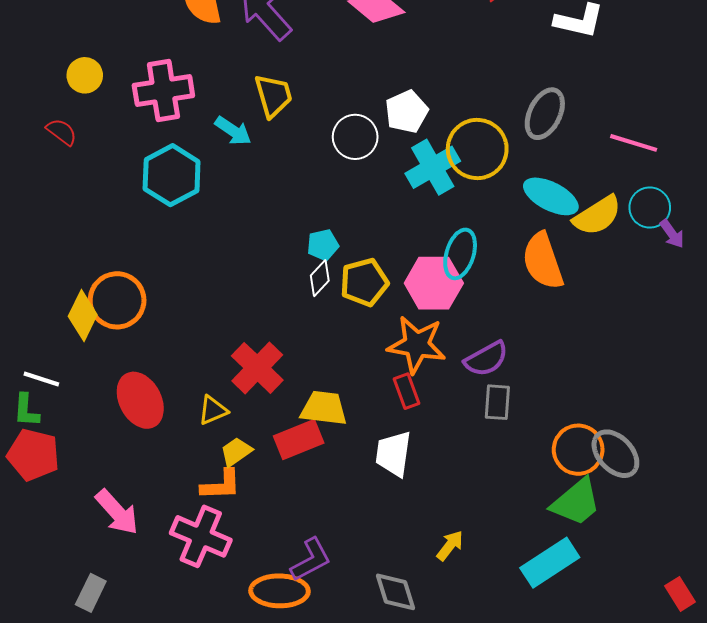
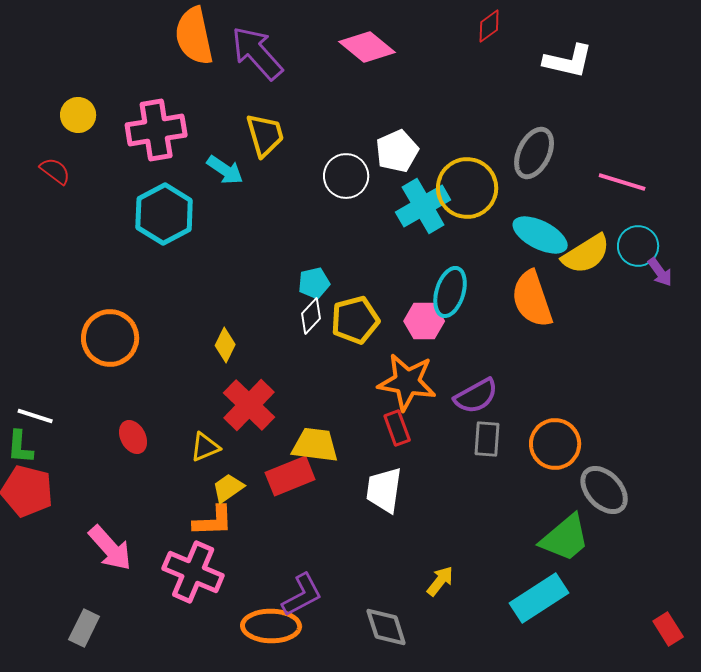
pink hexagon: (434, 283) -> (424, 321), size x0.7
yellow diamond: (83, 315) -> (225, 345), moved, size x0.7
red ellipse: (140, 400) -> (133, 437), size x0.6
orange circle: (578, 450) -> (555, 444), moved

